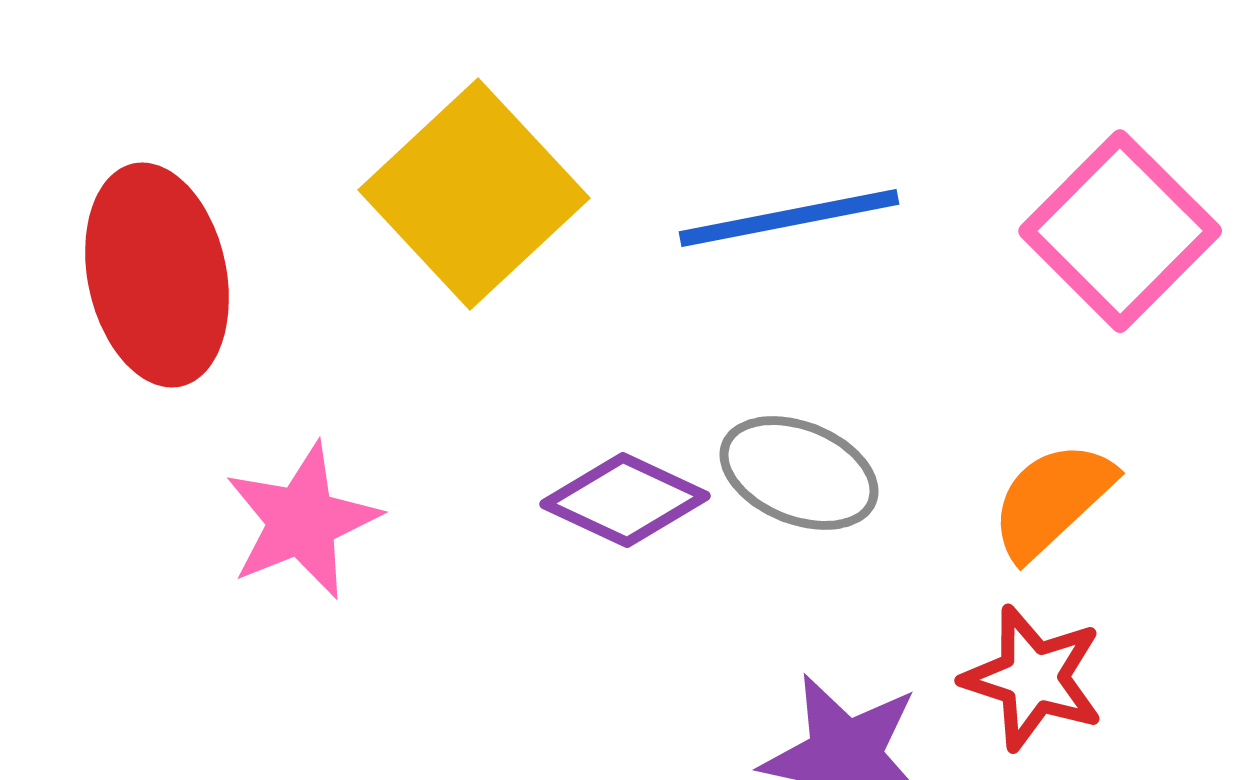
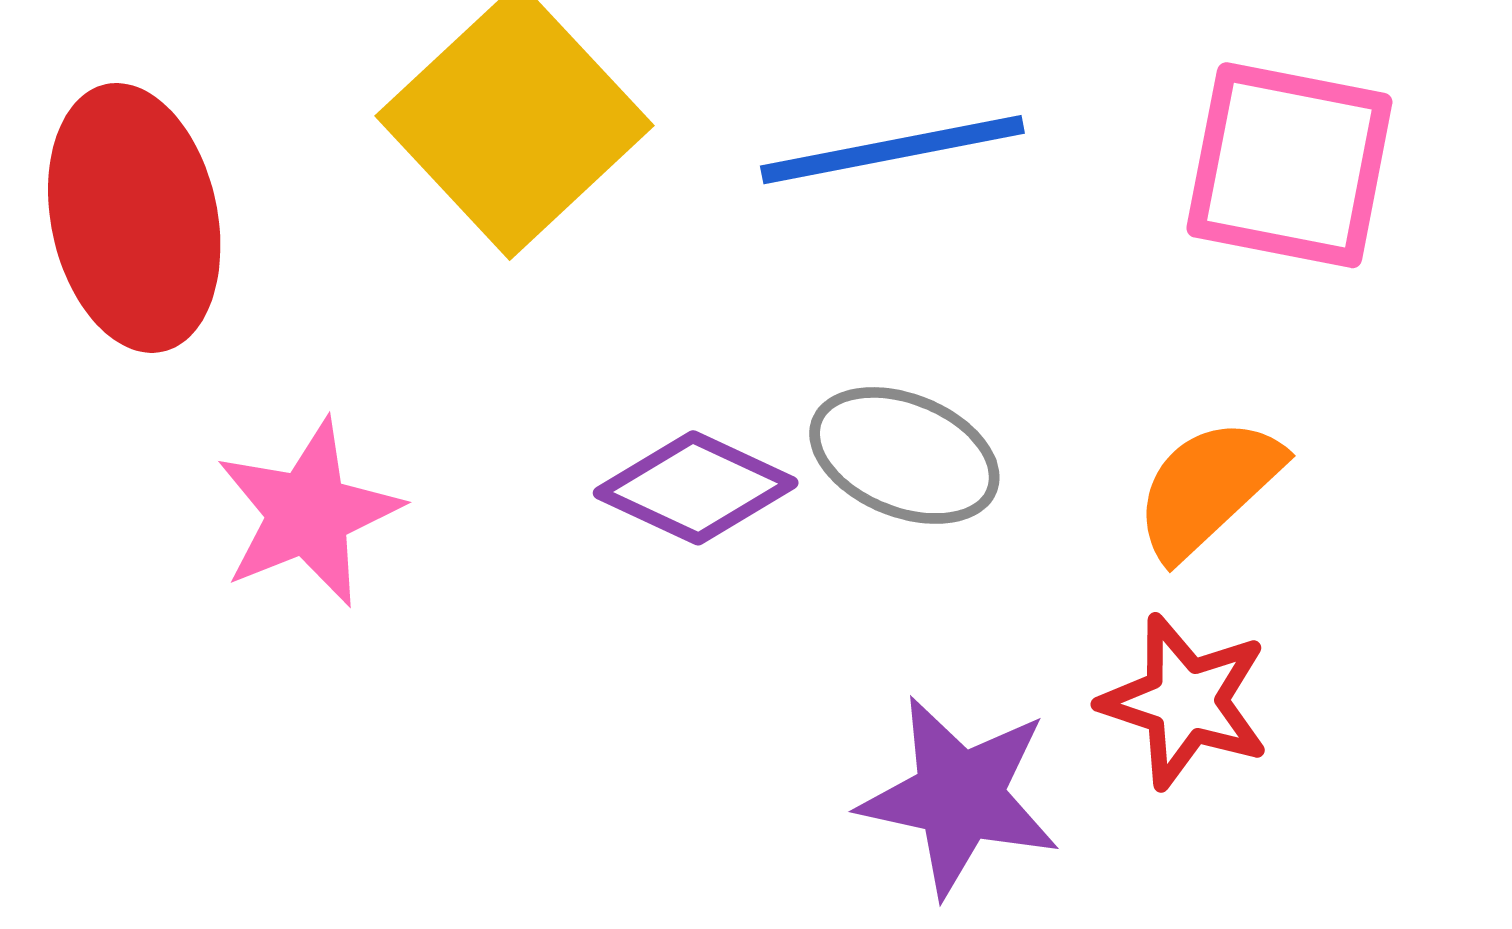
pink square: (1120, 231) -> (1289, 165), turned -34

